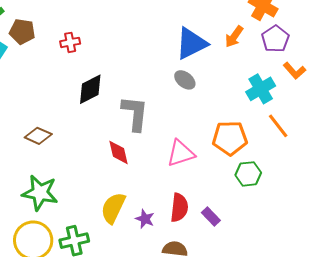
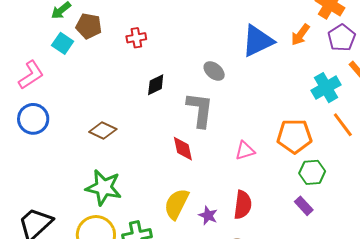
gray ellipse: (185, 80) -> (214, 71), moved
black diamond: (90, 89) -> (156, 85), size x0.7
pink triangle: (181, 153) -> (245, 151), size x0.7
purple rectangle: (211, 216) -> (304, 206), moved

